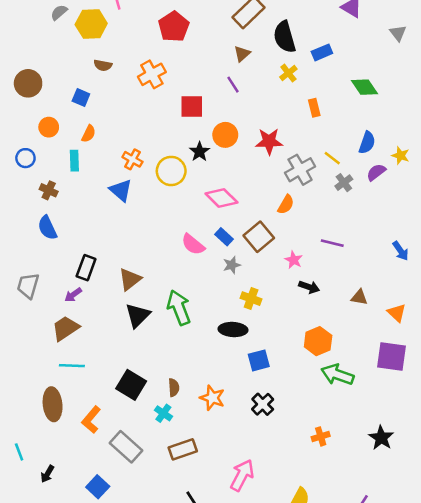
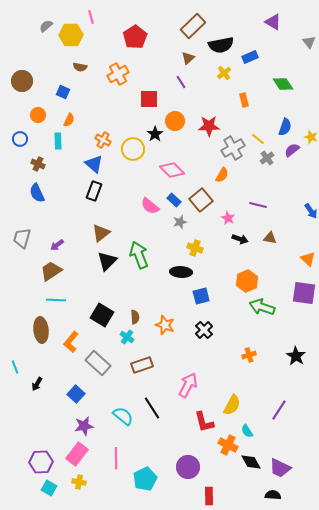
black semicircle: (285, 37) -> (221, 45), turned -85
black rectangle: (86, 268) -> (94, 191), moved
brown triangle: (359, 297) -> (270, 238), moved

